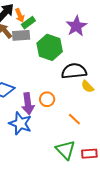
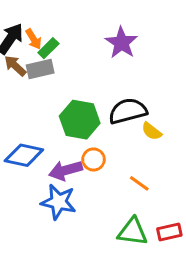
green hexagon: (50, 47) -> (80, 120), moved
purple arrow: (28, 104) -> (66, 170), turned 90
green triangle: (65, 150) -> (133, 232), turned -30

